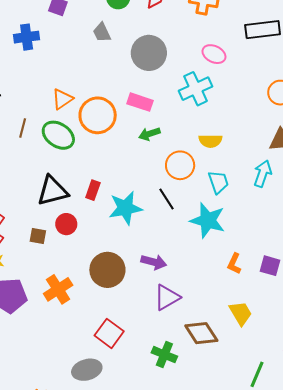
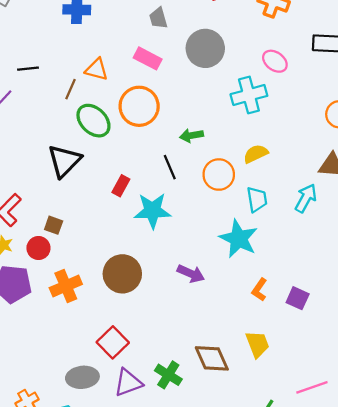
orange triangle: (62, 99) -> (97, 69), moved, turned 40
pink rectangle: (140, 102) -> (148, 58), moved
brown line: (23, 128) -> (71, 89), moved
yellow semicircle: (210, 141) -> (256, 154), turned 145
black triangle: (53, 191) -> (64, 161), moved, turned -40
black line: (166, 199) -> (170, 167), moved
red circle: (66, 224) -> (38, 248), moved
purple arrow: (154, 262) -> (191, 274), moved
purple triangle: (167, 297) -> (128, 383), moved

